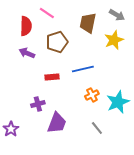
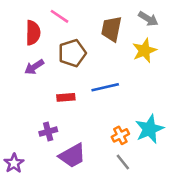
purple arrow: (27, 53) -> (34, 67), turned -56
orange cross: (92, 95) -> (120, 135), moved
purple trapezoid: (57, 123) -> (72, 156), turned 40

